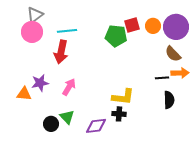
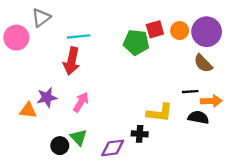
pink circle: (32, 32) -> (16, 38), moved
orange arrow: (180, 73) -> (211, 101), moved
yellow L-shape: (123, 97) -> (160, 113), moved
black semicircle: (169, 100) -> (198, 117), turned -78

